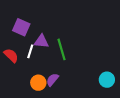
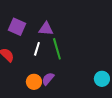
purple triangle: (41, 41) -> (46, 29), moved
white line: (30, 51) -> (37, 49), moved

